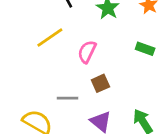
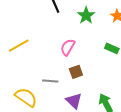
yellow line: (50, 37) -> (19, 46), moved

